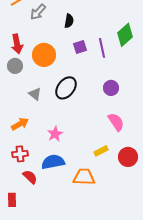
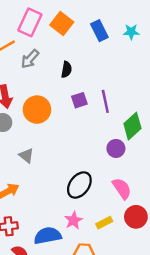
green diamond: (125, 35) -> (132, 126), moved
black ellipse: (66, 88) -> (79, 185), moved
pink star: (55, 134) -> (74, 220), moved
red circle: (128, 157) -> (136, 217), moved

